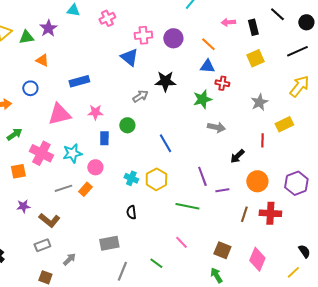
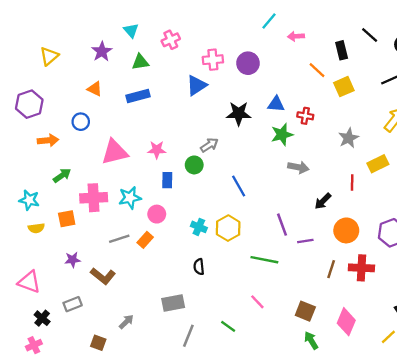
cyan triangle: (73, 10) -> (131, 30), turned 40
pink arrow: (228, 22) -> (296, 36), moved
green triangle: (26, 37) -> (140, 62), moved
orange line: (208, 44) -> (317, 70), moved
blue triangle: (129, 57) -> (197, 85), turned 48
blue triangle: (207, 66) -> (276, 104), moved
blue rectangle: (79, 81) -> (138, 96), moved
gray arrow: (140, 96) -> (209, 145), moved
pink cross: (41, 153) -> (94, 198), turned -30
gray rectangle: (42, 245) -> (73, 304), moved
green arrow: (216, 275) -> (311, 340), moved

